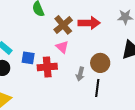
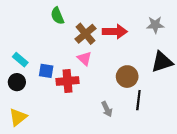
gray arrow: (80, 74) -> (107, 109), moved, turned -40
black line: (97, 88) -> (138, 100), moved

